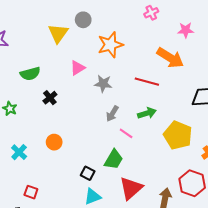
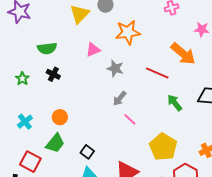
black cross: (50, 98) -> (53, 74), moved, turned -32
green arrow: (147, 113) -> (175, 103), moved, turned -120
yellow pentagon: (178, 135) -> (163, 147), moved
green trapezoid: (114, 160) -> (55, 143), moved
red square: (31, 192) -> (30, 162), size x1.5

